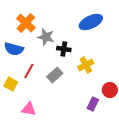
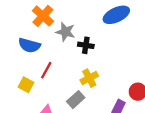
yellow cross: (86, 65) -> (89, 78), moved
gray rectangle: (55, 75) -> (76, 100), moved

